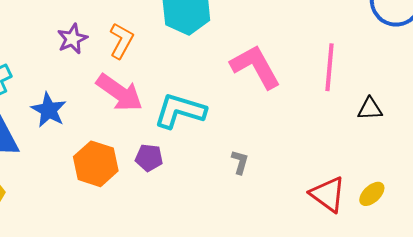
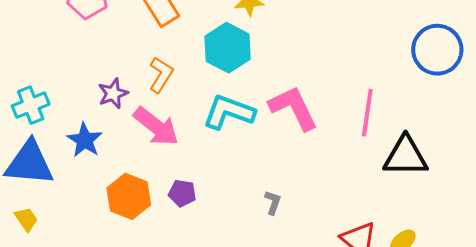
purple star: (72, 39) -> (113, 93), moved
black triangle: (370, 109) -> (406, 156), size x1.8
cyan L-shape: (180, 111) -> (229, 112), moved

